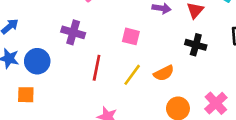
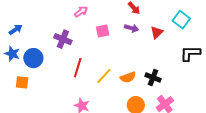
pink square: (131, 36) -> (103, 31), moved, turned -32
black cross: (196, 45) -> (153, 77), moved

